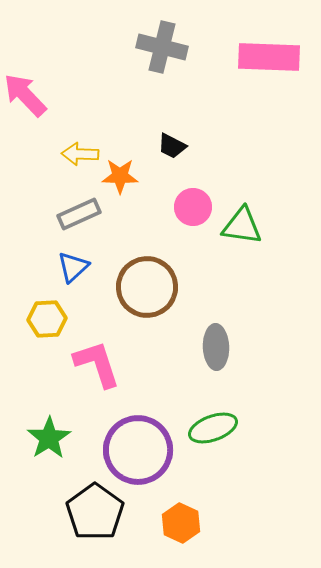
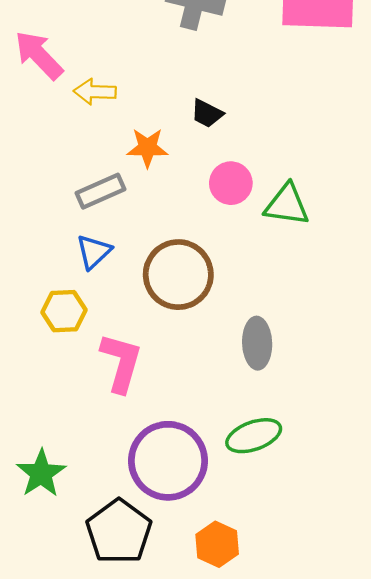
yellow arrow: (80, 154) -> (95, 92), moved
pink L-shape: (97, 364) -> (121, 363), turned 34
green star: (49, 438) -> (41, 473), moved

